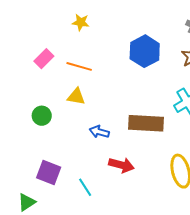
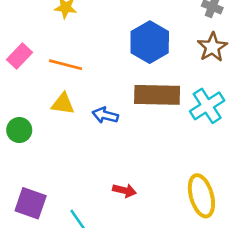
brown rectangle: (146, 123) -> (157, 95), moved
blue arrow: (99, 132) -> (105, 115), moved
red arrow: (121, 165) -> (125, 191), size x0.7

